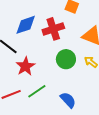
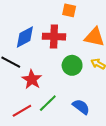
red cross: (53, 29) -> (54, 37), turned 30

